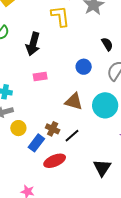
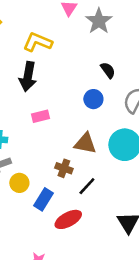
yellow L-shape: (60, 16) -> (38, 42), moved, turned -55
black semicircle: (107, 44) -> (108, 70), moved
brown cross: (53, 129) -> (64, 168), moved

